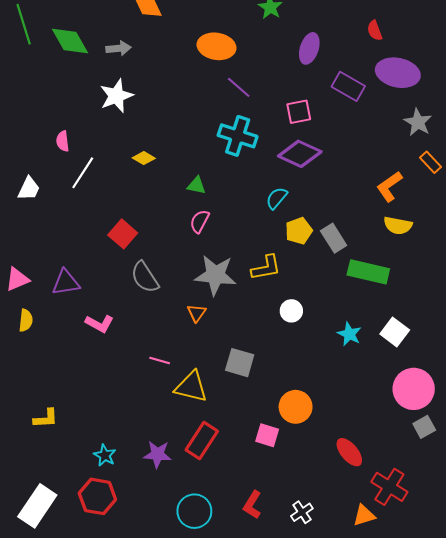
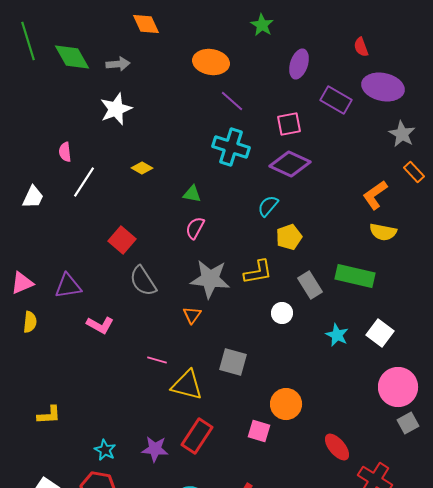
gray rectangle: (334, 238) -> (310, 285), moved

